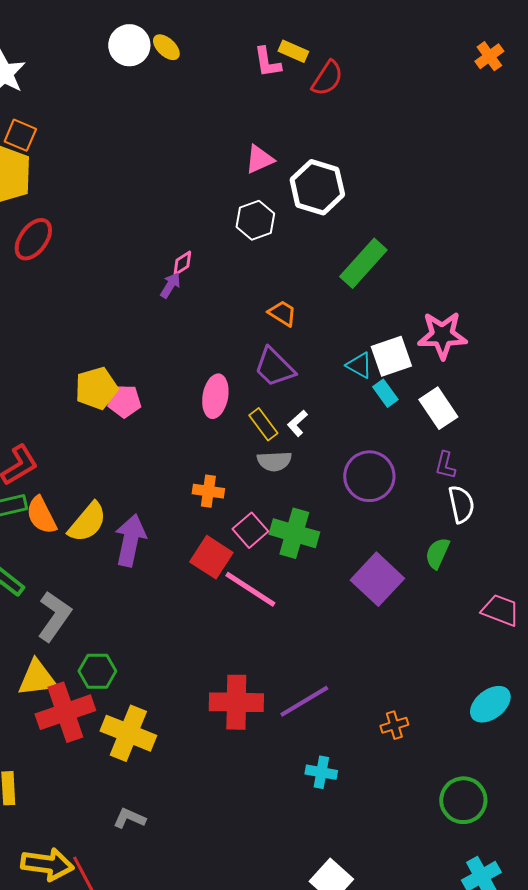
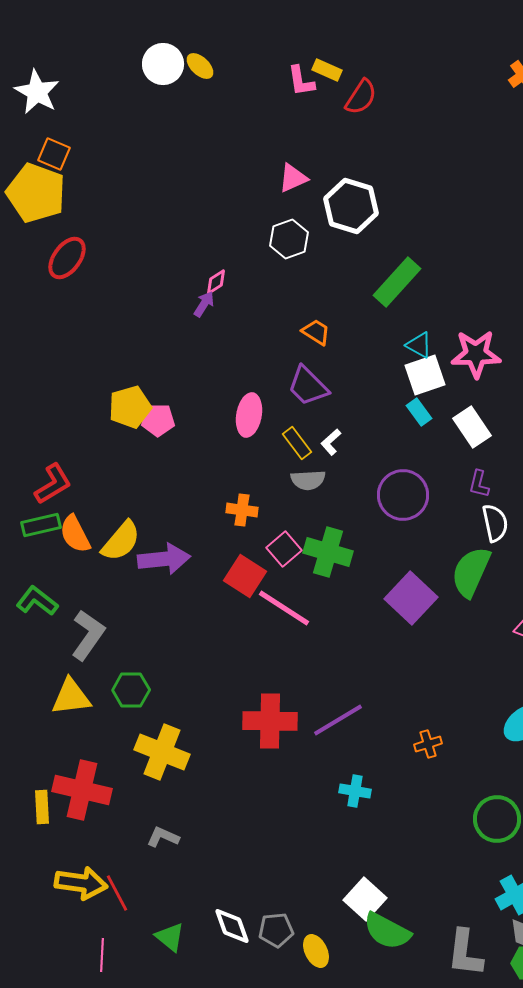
cyan triangle: (359, 365) -> (419, 345), moved
purple arrow: (130, 540) -> (164, 559), turned 72
green semicircle: (437, 553) -> (471, 572), size x1.6
red cross: (65, 712) -> (82, 790), moved, turned 32

